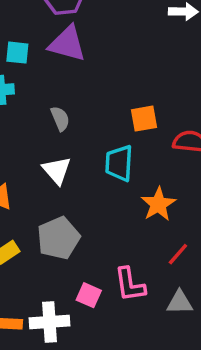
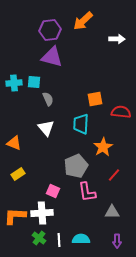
cyan square: (17, 53) -> (34, 82), moved
gray pentagon: (58, 238) -> (76, 166), moved
pink square: (89, 295) -> (53, 191), moved
gray triangle: (180, 302) -> (112, 212), moved

